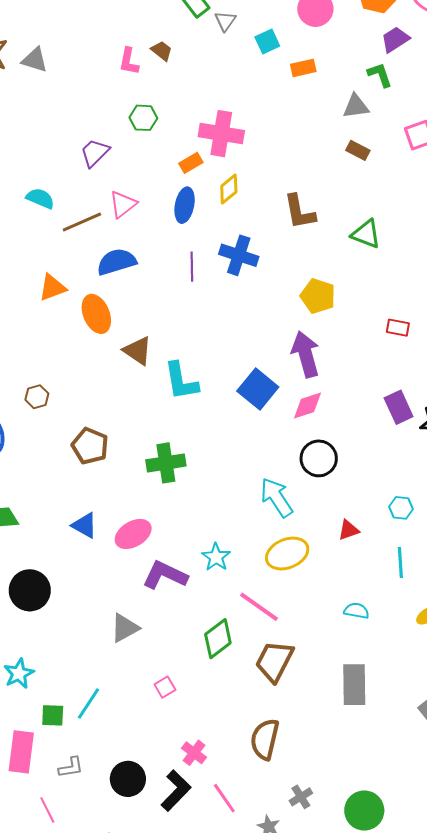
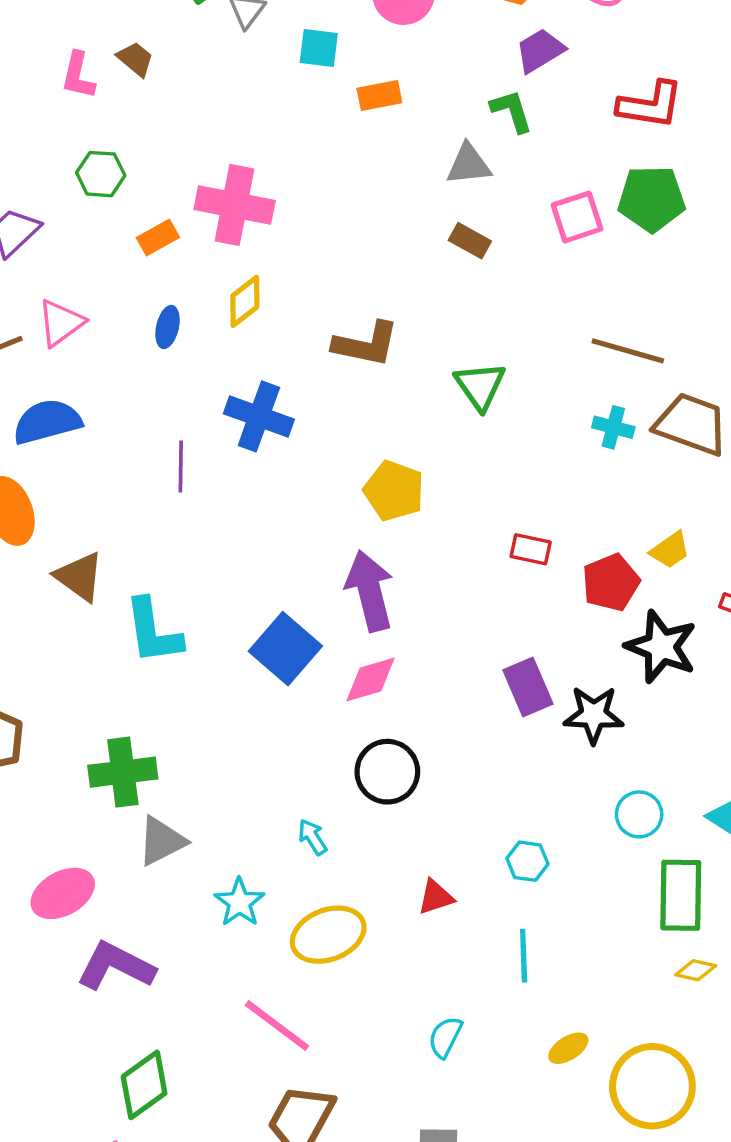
cyan square: (267, 42) -> (319, 48), turned 30
orange rectangle: (191, 163) -> (158, 238), moved
blue ellipse: (185, 205) -> (168, 327), size x0.7
brown L-shape: (299, 212) -> (366, 344), turned -69
green triangle: (366, 234) -> (480, 386), turned 32
purple line: (192, 267) -> (181, 467), moved
cyan arrow: (277, 497) -> (313, 837), size x0.5
cyan star: (216, 557) -> (239, 902), moved
cyan semicircle: (356, 611) -> (445, 1037), turned -75
gray triangle: (125, 628) -> (162, 841), moved
green diamond: (218, 639) -> (144, 1085), moved

